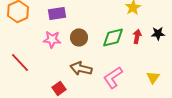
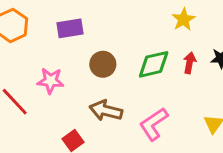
pink star: (52, 39) -> (51, 81), moved

